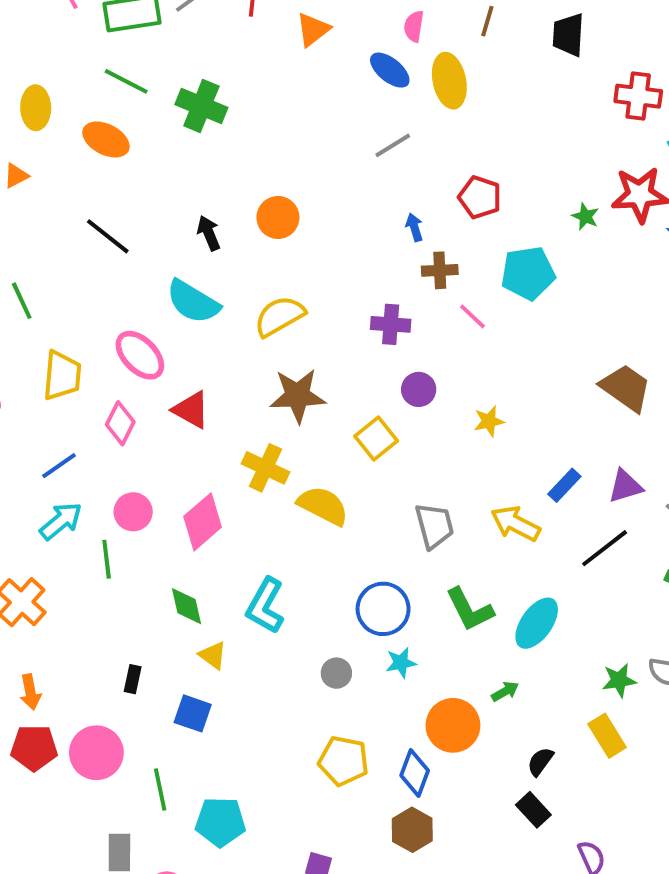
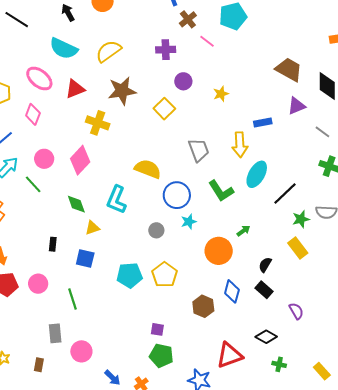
brown cross: (440, 270) -> (188, 19), turned -30
red triangle: (191, 410) -> (75, 89), moved, turned -45
yellow cross: (266, 468) -> (98, 123), moved
blue rectangle: (564, 485) -> (263, 123), turned 42
purple triangle: (625, 486) -> (296, 106), moved
yellow semicircle: (323, 506) -> (148, 169), moved
yellow arrow: (516, 524) -> (240, 145), turned -115
black line: (605, 548) -> (285, 193), moved
green line: (107, 559) -> (33, 184), turned -30
cyan ellipse: (537, 623) -> (257, 174), moved
yellow triangle: (213, 655) -> (92, 228), turned -49
pink circle: (96, 753) -> (38, 284), size x0.7
yellow pentagon: (343, 761) -> (165, 275), turned 30
blue diamond: (415, 773) -> (232, 291), moved
cyan pentagon: (220, 822) -> (130, 275), moved

